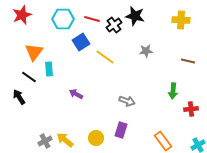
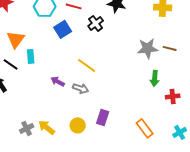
black cross: (114, 25) -> (96, 23), moved
gray star: (146, 51) -> (148, 48), moved, size x1.5
yellow line: (105, 57) -> (87, 65), moved
gray arrow: (127, 101) -> (81, 88), moved

